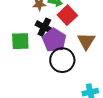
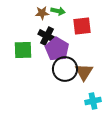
red square: (67, 15) -> (82, 26), moved, turned 36
brown triangle: (86, 41) -> (84, 72), moved

